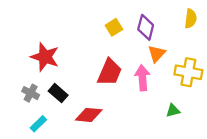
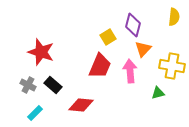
yellow square: (114, 27) -> (108, 37), moved
green triangle: (173, 111) -> (158, 93), moved

